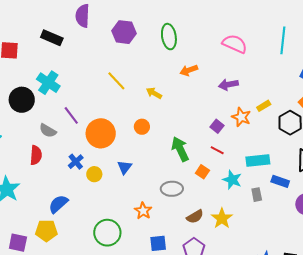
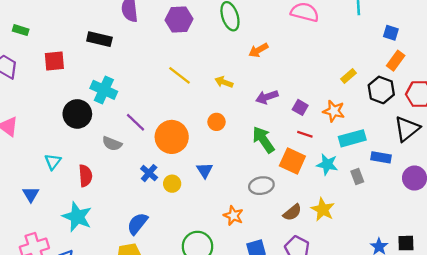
purple arrow: (228, 85) -> (267, 97), moved
orange star: (241, 117) -> (334, 111), moved
red semicircle: (36, 155) -> (85, 176), moved
orange square: (202, 172) -> (292, 161), size x1.6

